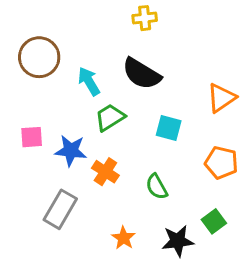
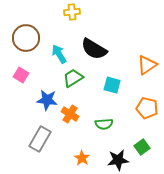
yellow cross: (145, 18) -> (72, 12), moved
pink square: (32, 137) -> (21, 75), moved, turned 35
green semicircle: (157, 187) -> (104, 124), turned -66

